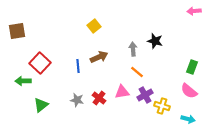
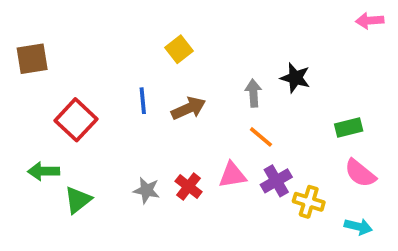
blue line: (78, 66) -> (143, 101), moved
green rectangle: (192, 67) -> (349, 127), moved, turned 56
green arrow: (23, 81) -> (44, 171), moved

